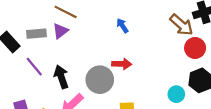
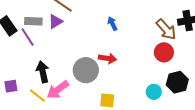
red circle: (195, 48) -> (164, 52), moved
purple line: (34, 67) -> (28, 37), moved
black arrow: (61, 77) -> (43, 72), moved

